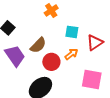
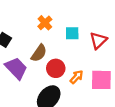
orange cross: (51, 11) -> (45, 23), moved
orange arrow: (71, 54) -> (77, 77), moved

